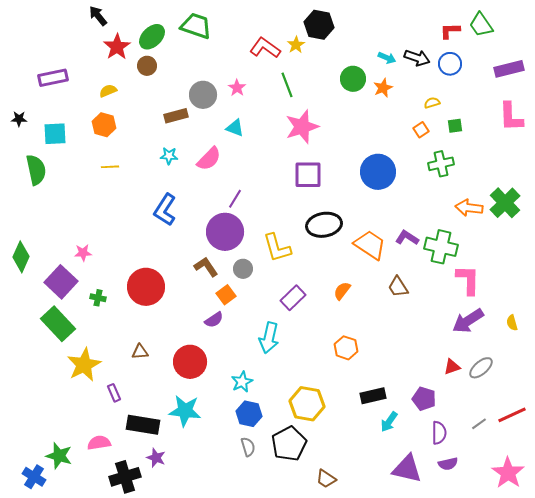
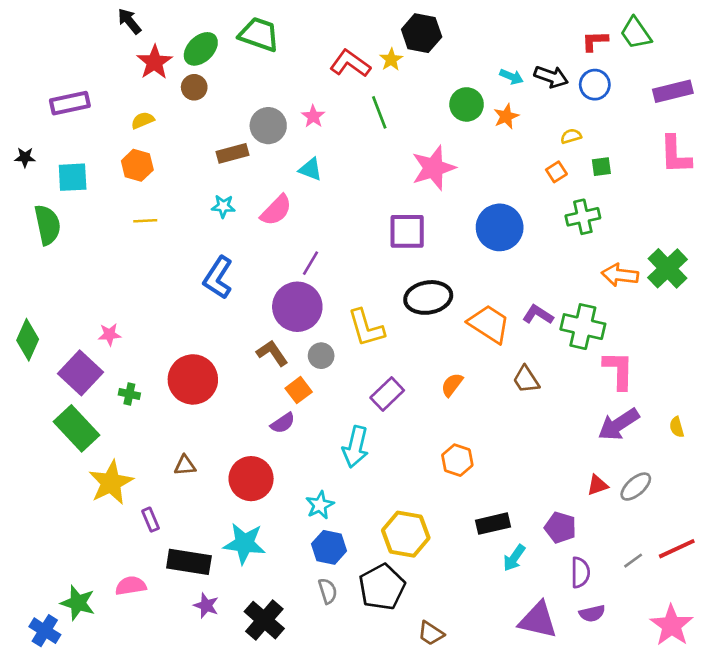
pink star: (302, 127) -> (433, 168), moved
black cross: (125, 477) -> (264, 620), moved, turned -32

